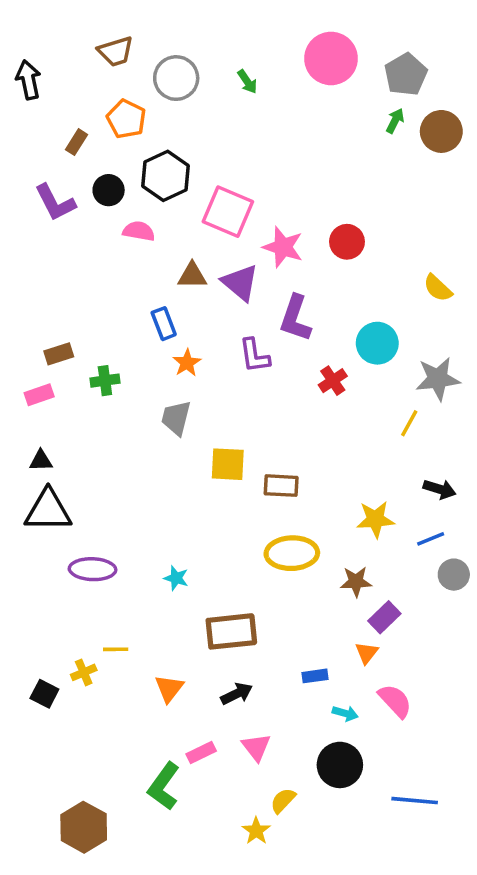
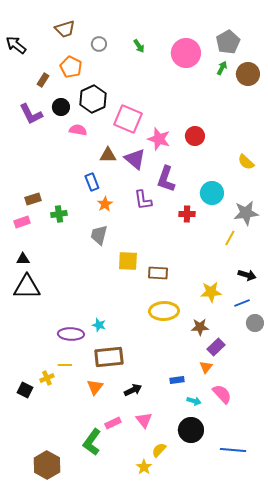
pink circle: (331, 58) -> (186, 53), moved
gray circle: (176, 78) -> (99, 44), size x0.6
black arrow: (28, 80) -> (16, 45), turned -40
red cross: (333, 381) -> (187, 214), turned 35
purple ellipse: (93, 569) -> (71, 334), moved
brown rectangle: (231, 631) -> (109, 357), moved

